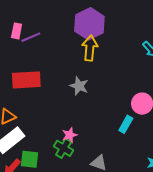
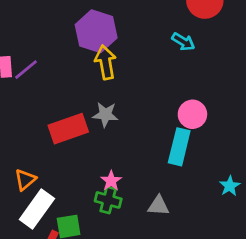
red rectangle: (26, 80) -> (68, 129), moved
cyan rectangle: (126, 124) -> (179, 147), size x1.5

